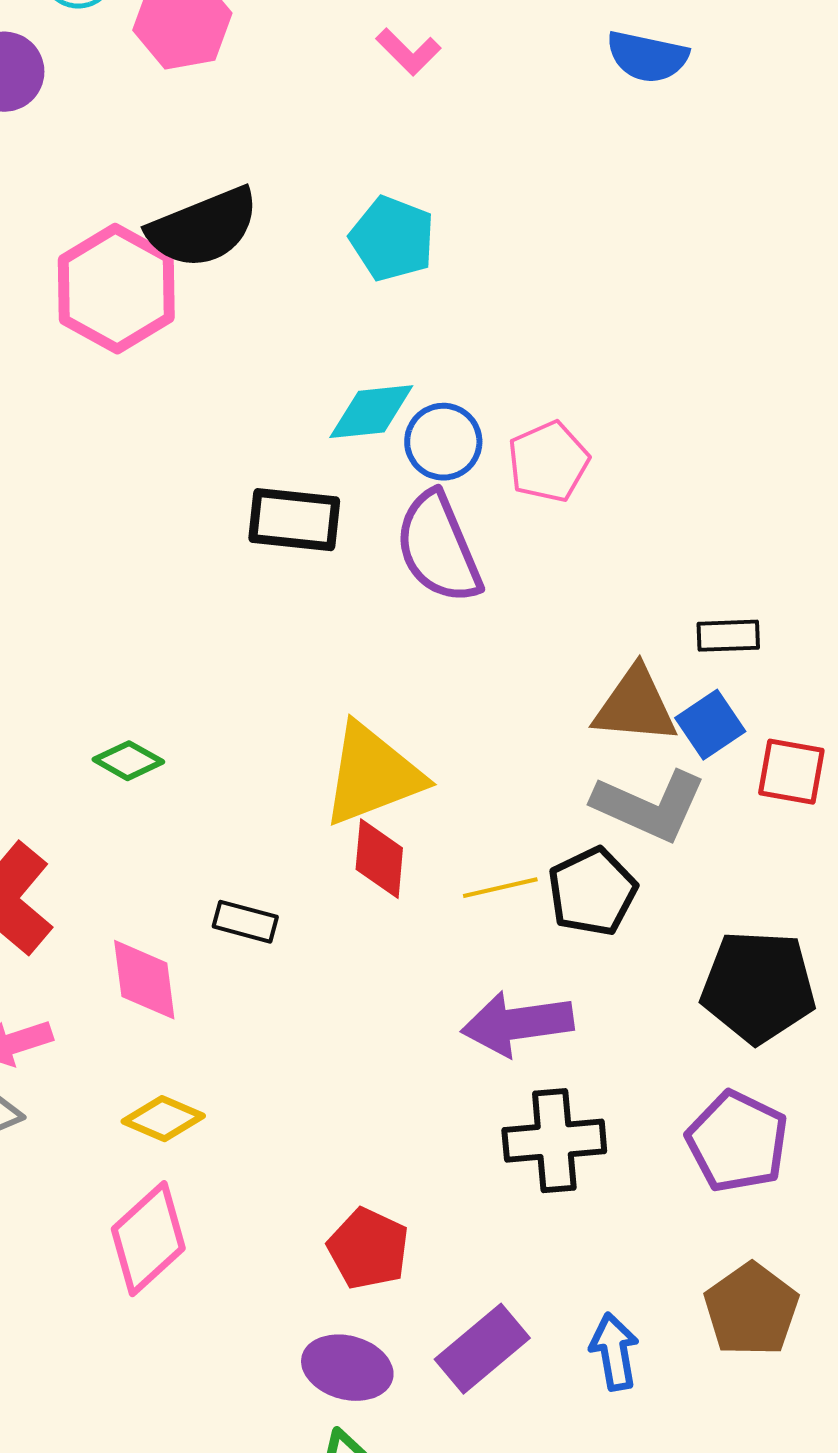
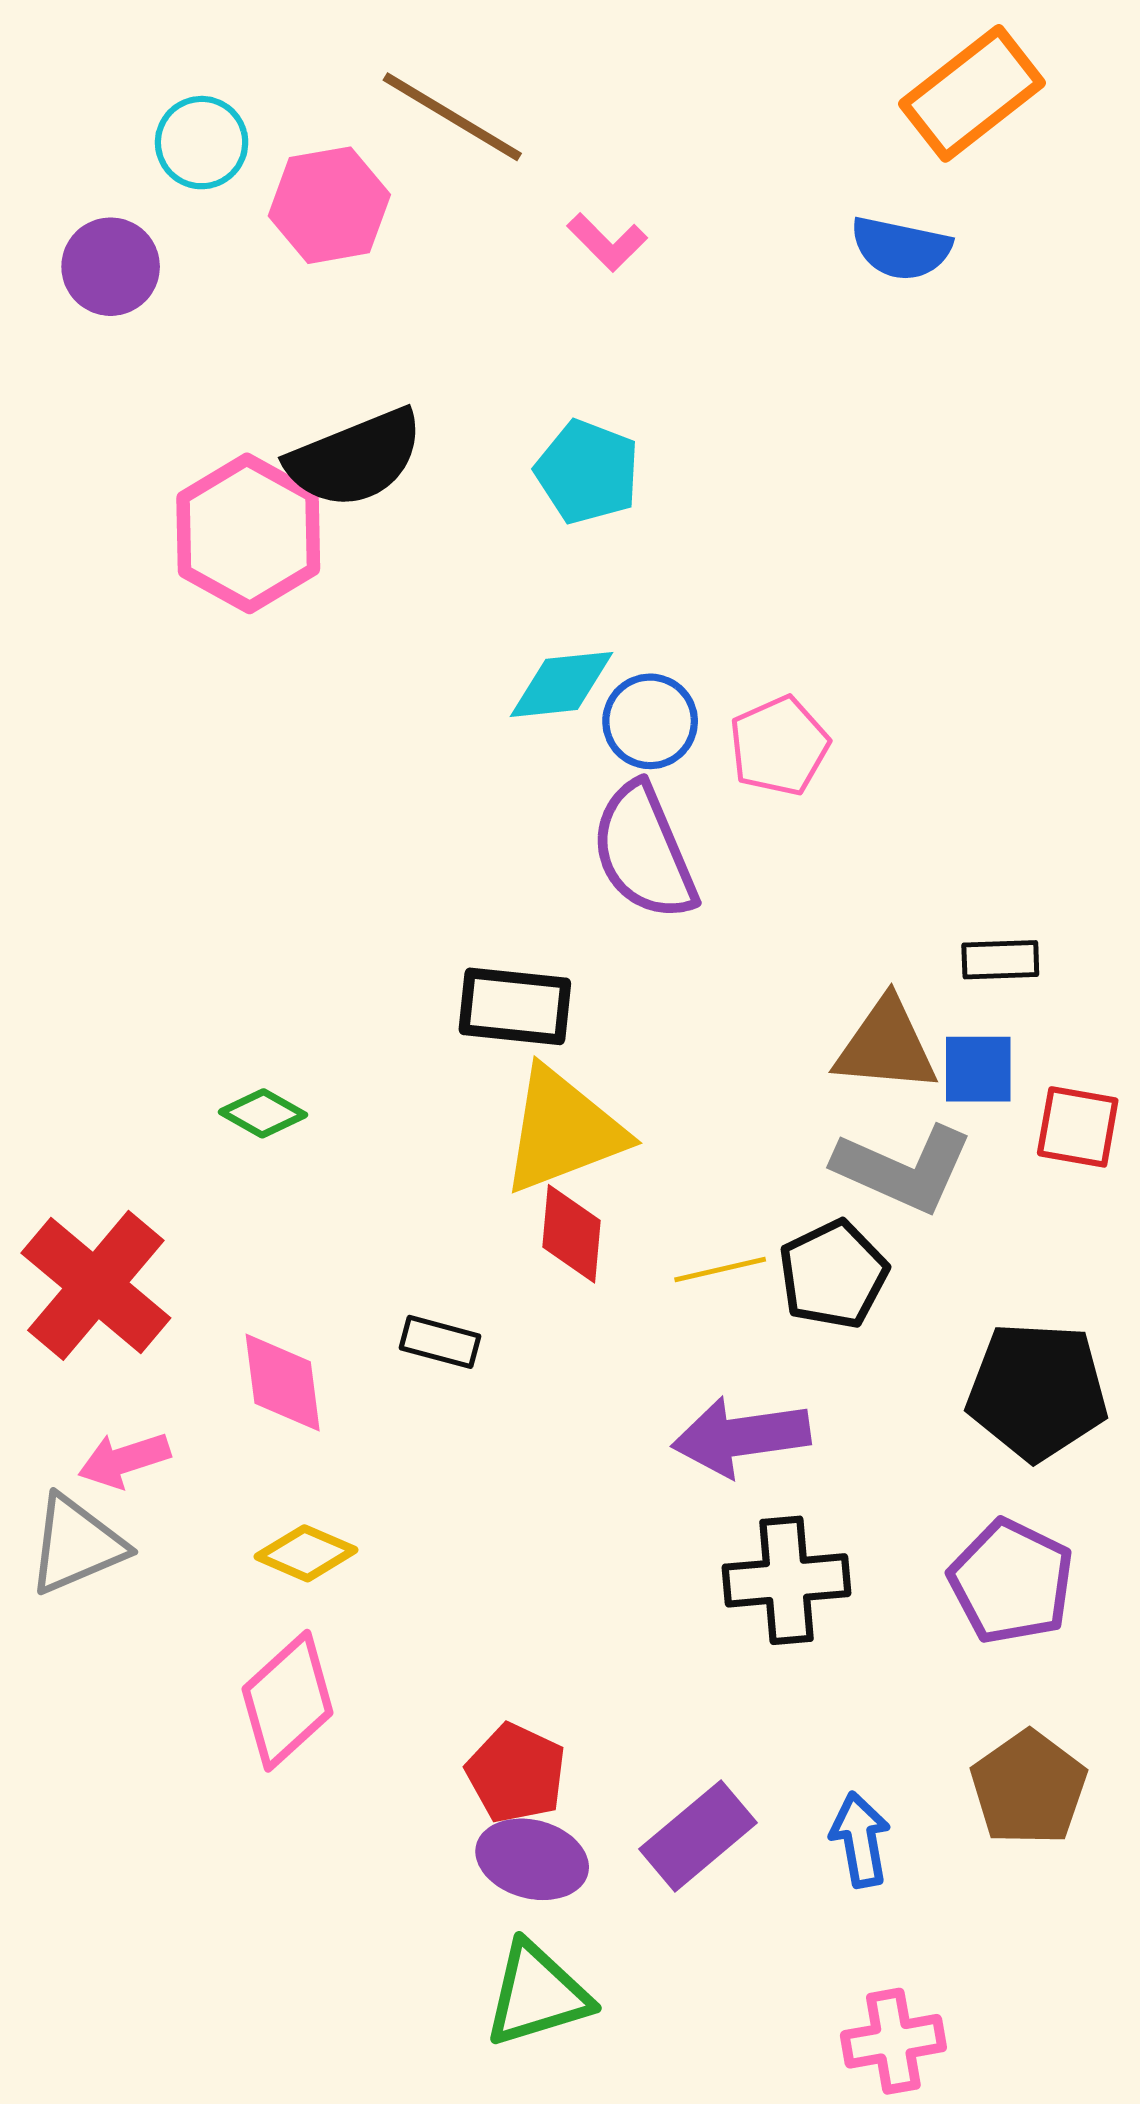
black rectangle: (294, 520) -> (515, 1006), moved
blue square: (710, 725) -> (978, 1069), turned 34
black rectangle: (245, 922) -> (440, 1342), moved
red pentagon: (368, 1249) -> (516, 1773), moved

